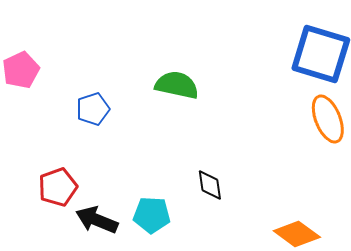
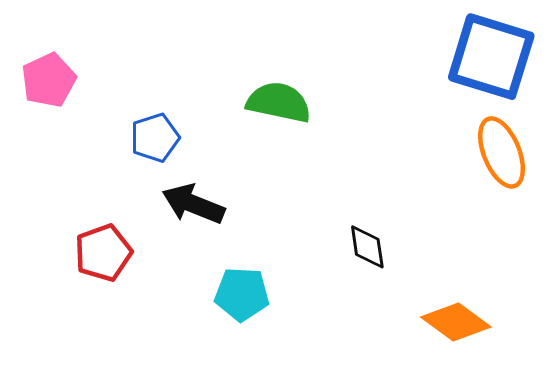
black diamond: (210, 185) -> (367, 247), moved
black arrow: (97, 220) -> (193, 204), moved

